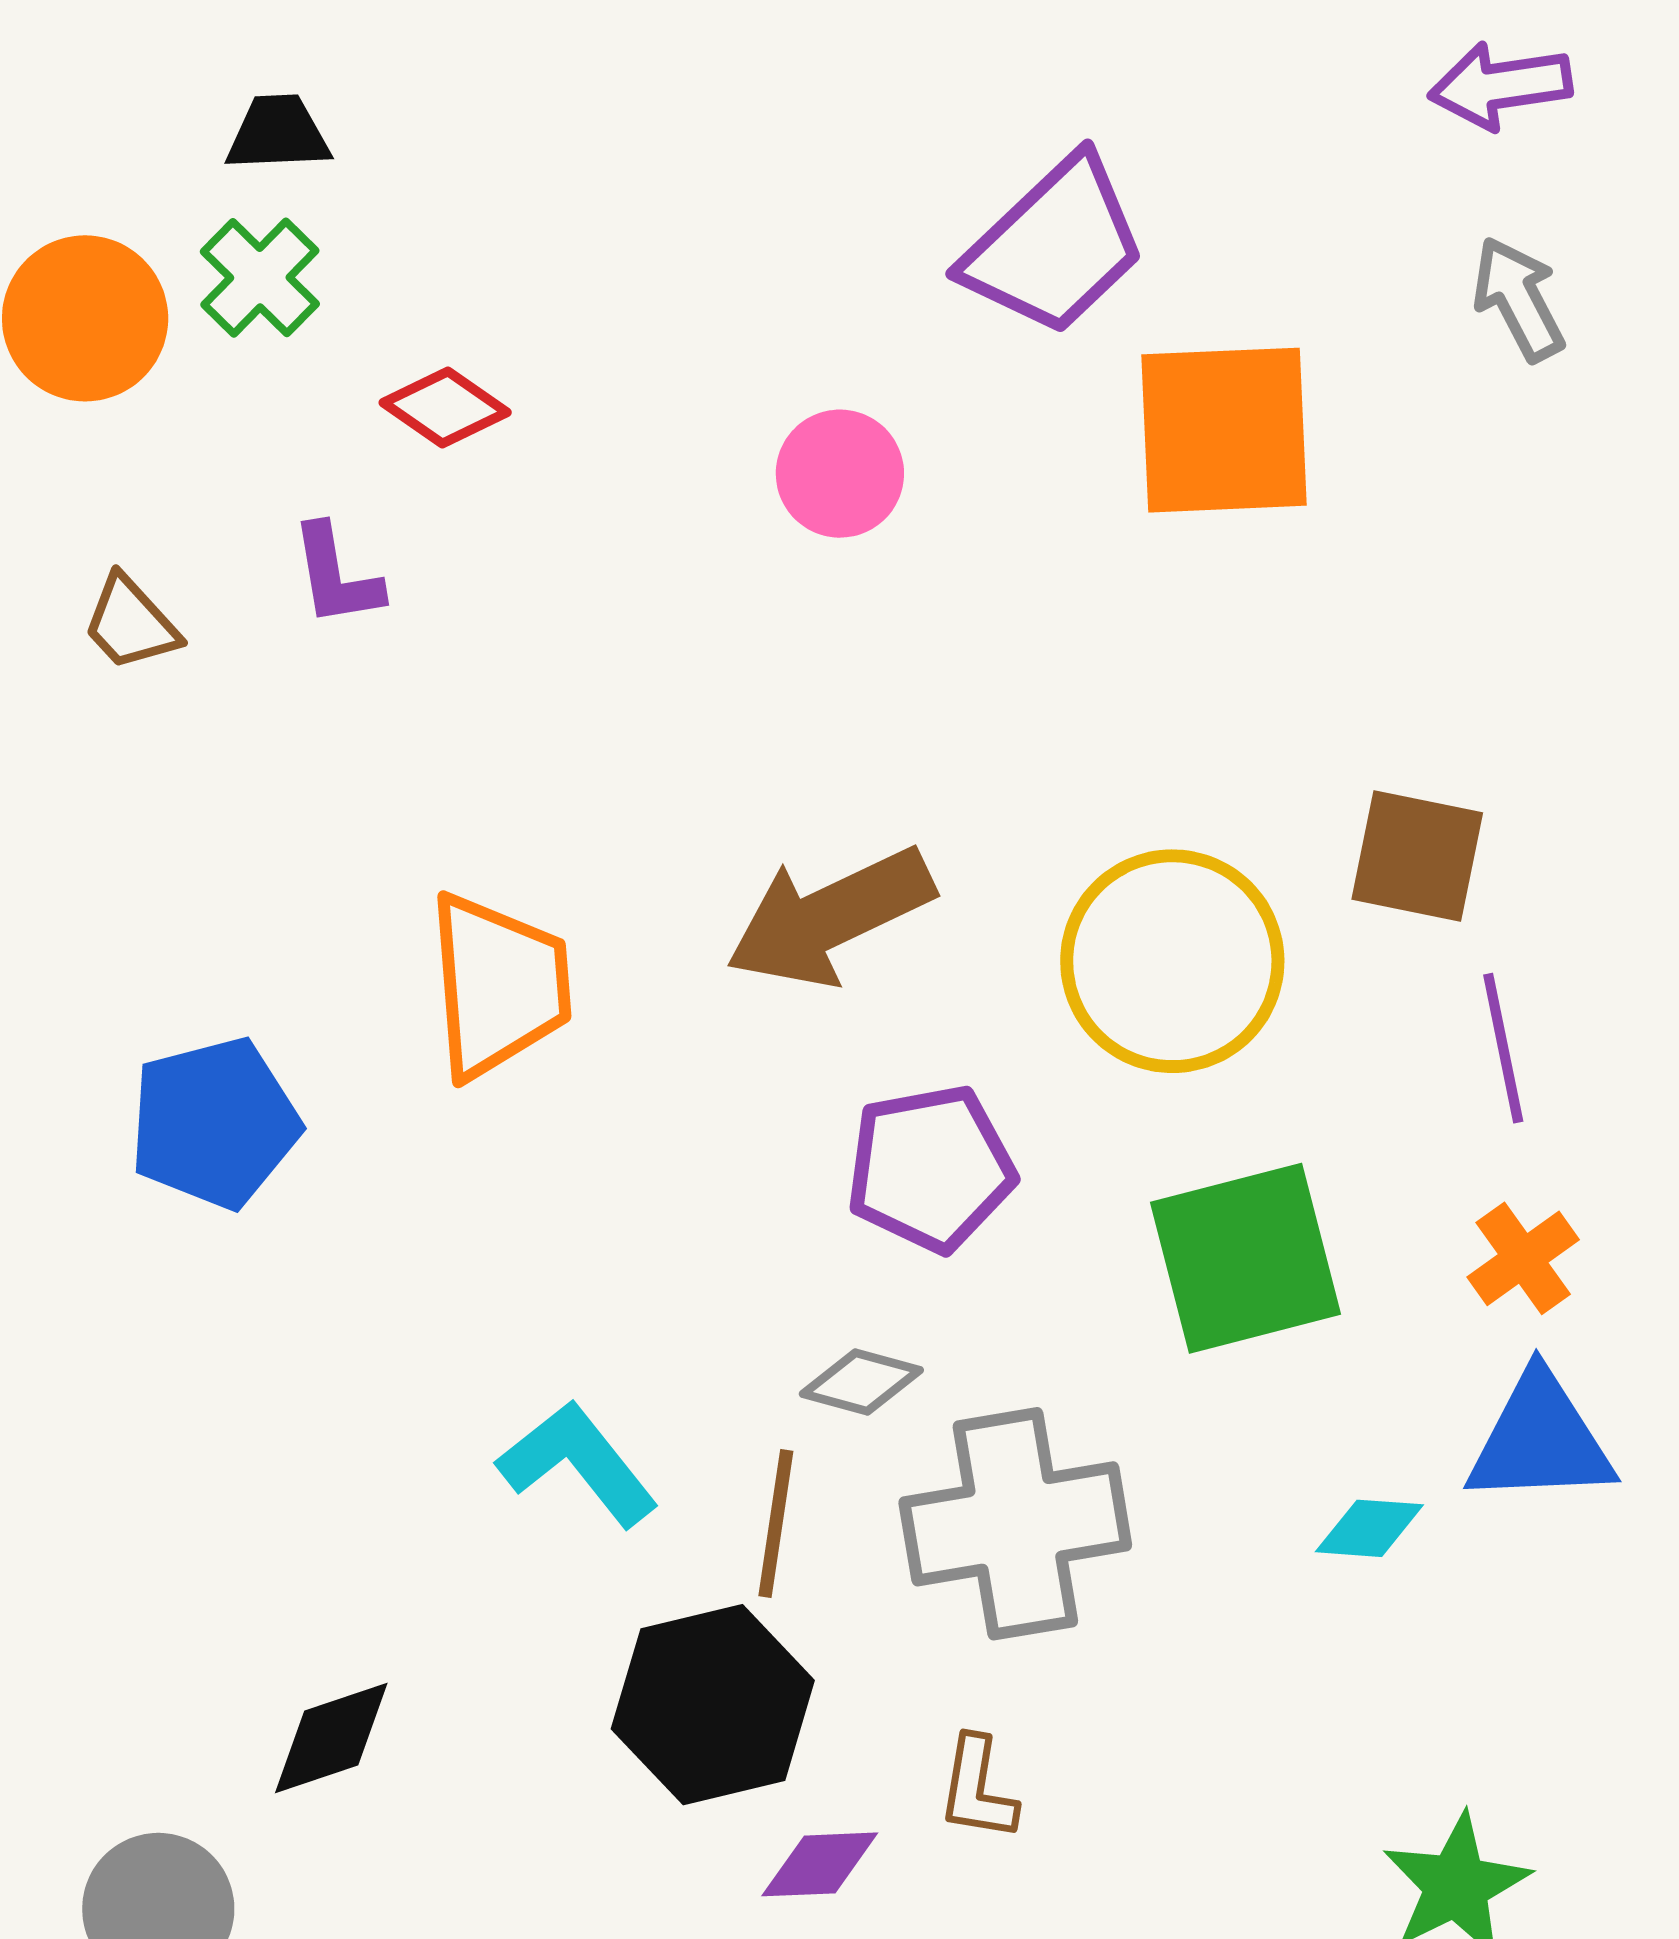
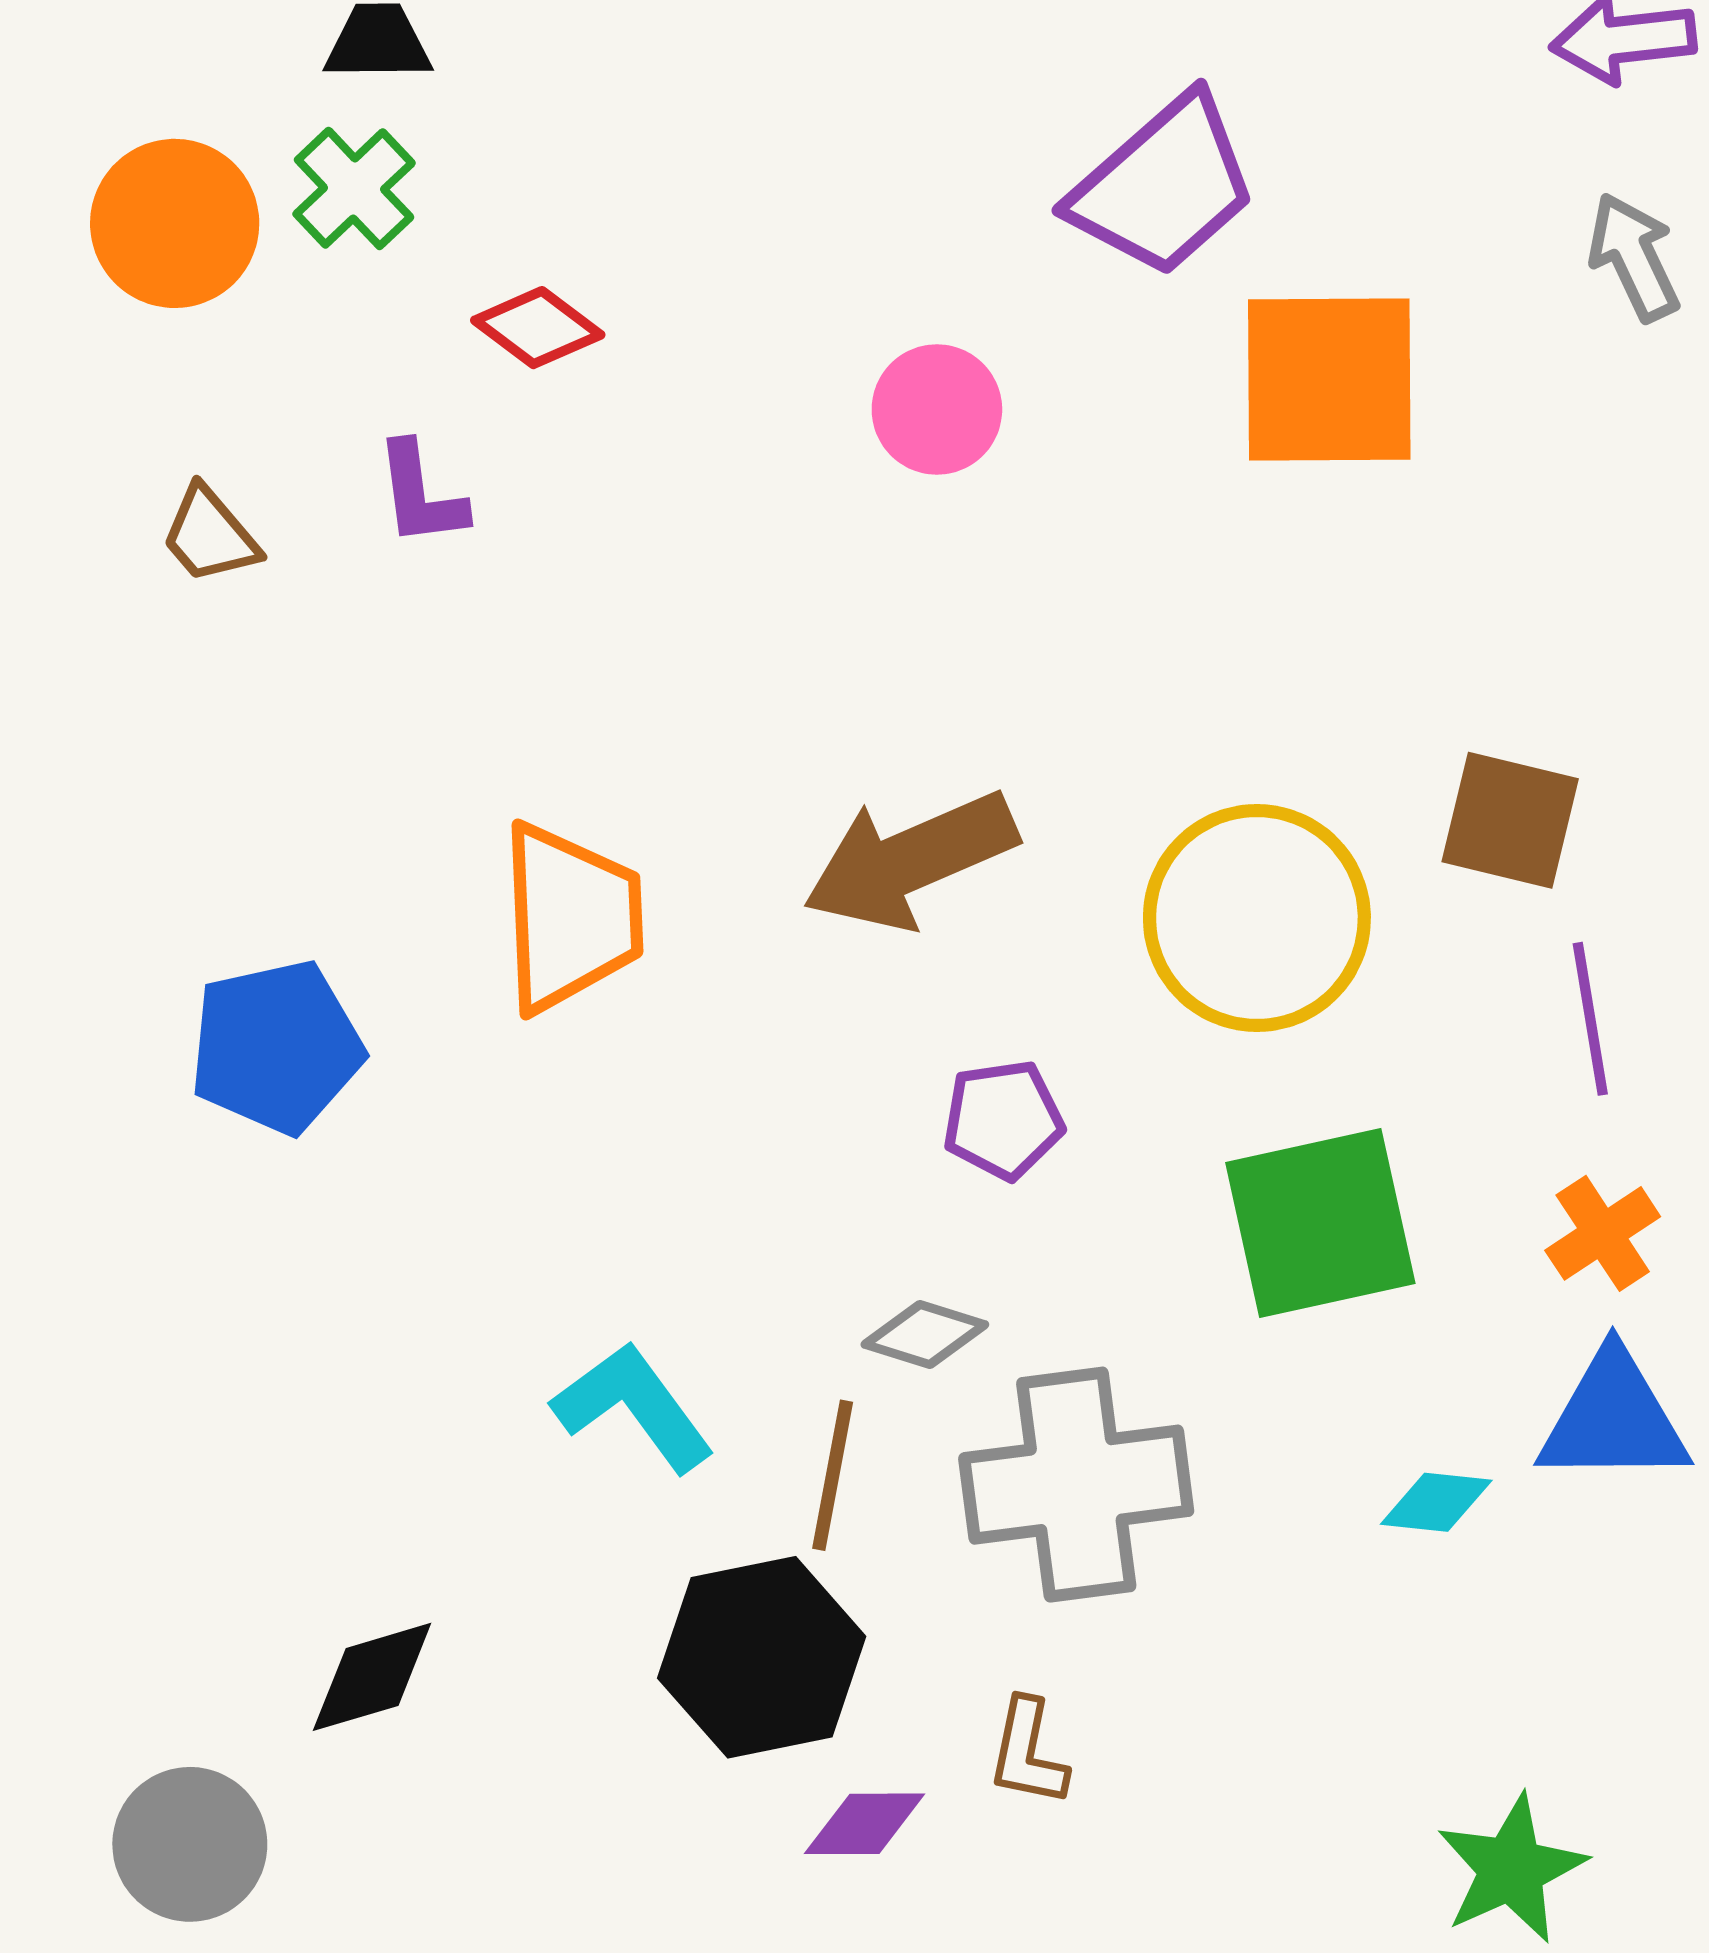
purple pentagon: (931, 1168) -> (1003, 1120), size x0.7

